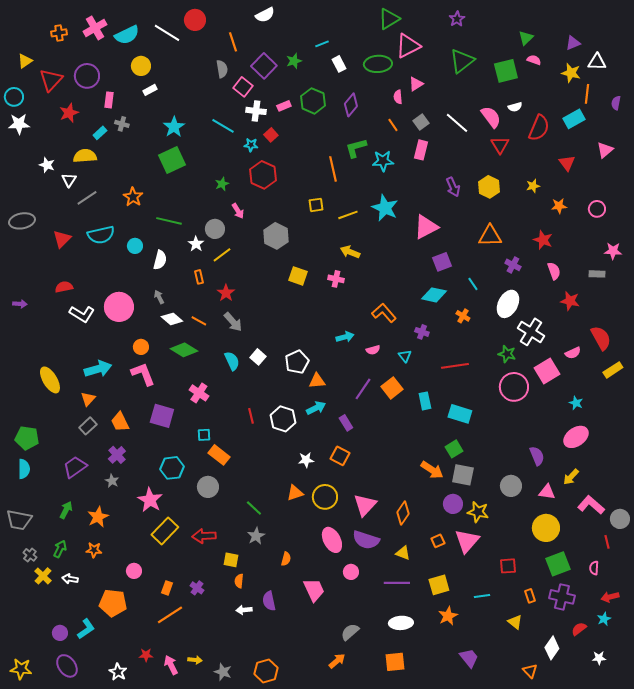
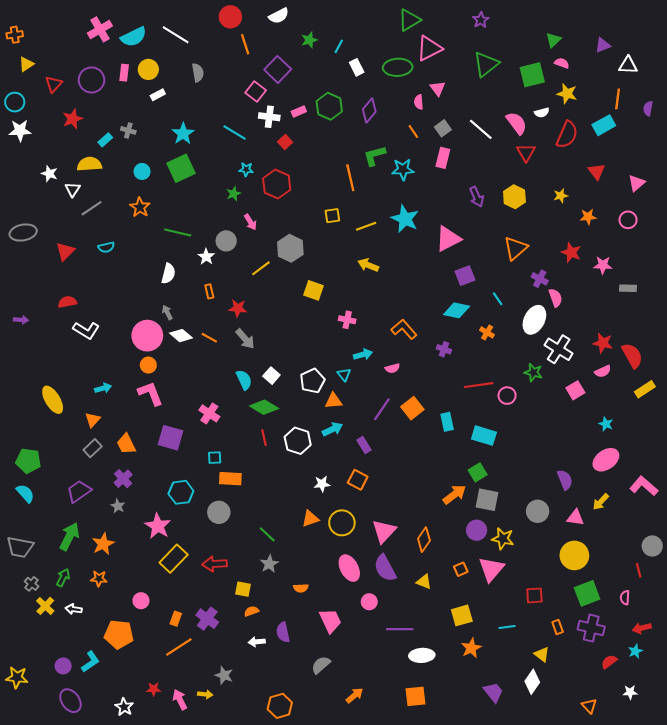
red circle: (195, 20) -> (230, 17), moved
orange cross: (59, 33) -> (15, 35), moved
cyan line: (322, 44) -> (339, 46), turned -40
green star: (294, 61) -> (309, 40), moved
gray semicircle: (222, 69) -> (198, 73), moved
yellow star: (571, 73) -> (567, 94), moved
red triangle: (51, 80) -> (54, 84), size x0.7
pink triangle: (416, 84) -> (438, 88), turned -35
pink rectangle: (109, 100) -> (124, 73), moved
cyan star: (251, 145) -> (246, 169), moved
pink triangle: (605, 150) -> (636, 183), moved
cyan semicircle: (101, 235) -> (106, 247), size x0.6
orange triangle: (490, 236) -> (515, 248), turned -40
cyan circle: (135, 246) -> (142, 171), moved
pink star: (613, 251) -> (603, 265), moved
yellow line: (222, 255) -> (261, 268), moved
pink semicircle: (554, 271) -> (555, 298), moved
pink cross: (336, 279) -> (347, 320), moved
red star: (226, 293) -> (238, 308), turned -30
red star: (570, 301) -> (603, 343), moved
pink circle: (119, 307) -> (147, 336), moved
green diamond: (184, 350) -> (264, 407), moved
cyan triangle: (405, 356) -> (344, 375), moved
cyan arrow: (98, 369) -> (103, 388), size x0.6
pink square: (547, 371) -> (575, 390), size x0.7
pink circle: (514, 387) -> (507, 396), moved, size x0.6
orange rectangle: (219, 455) -> (230, 479), turned -35
cyan semicircle: (24, 469) -> (25, 493), turned -42
orange arrow: (432, 470) -> (454, 494), turned -70
pink L-shape: (591, 505) -> (644, 486), moved
green arrow: (66, 510) -> (69, 537), size x1.5
purple semicircle: (366, 540) -> (385, 568), turned 44
orange semicircle: (286, 559) -> (301, 588), turned 72
orange semicircle: (239, 581) -> (251, 611), turned 64
purple line: (397, 583) -> (400, 629), moved
purple cross: (197, 588) -> (207, 619), size x1.5
gray semicircle: (350, 632) -> (321, 665), moved
white diamond: (552, 648) -> (532, 682), moved
yellow star: (21, 669) -> (17, 677), moved
orange triangle: (530, 671) -> (589, 706), moved
gray star: (223, 672) -> (224, 675), moved

